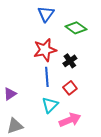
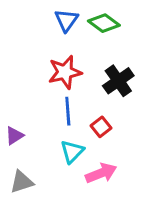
green diamond: (76, 28) -> (104, 23), moved
black cross: (70, 61) -> (118, 81), moved, size x1.5

